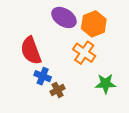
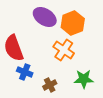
brown cross: (58, 90) -> (50, 85), moved

